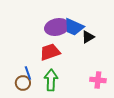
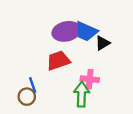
green arrow: (51, 80) -> (82, 94), moved
pink cross: (98, 80) -> (90, 79), moved

